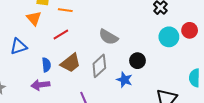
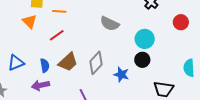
gray semicircle: (108, 37) -> (110, 24), moved
cyan circle: (169, 37) -> (145, 39), moved
blue triangle: (19, 46) -> (16, 63), moved
black circle: (137, 61) -> (142, 60), moved

